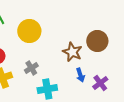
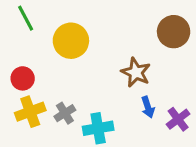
brown circle: (97, 41) -> (174, 32), moved
gray cross: (31, 68) -> (65, 113), moved

